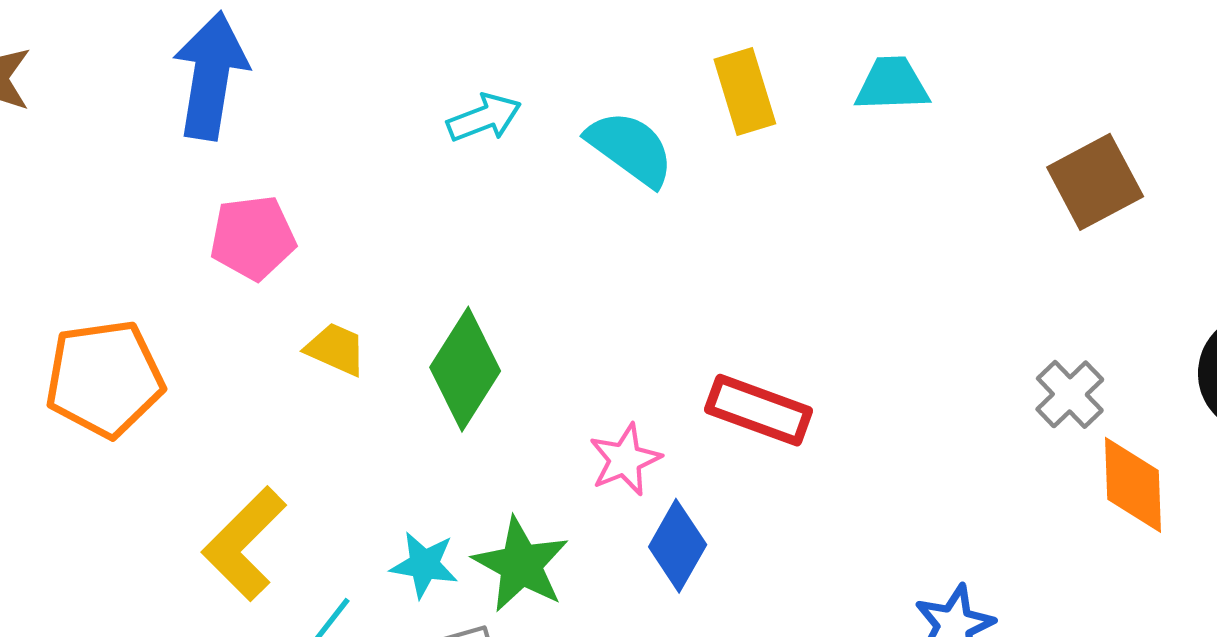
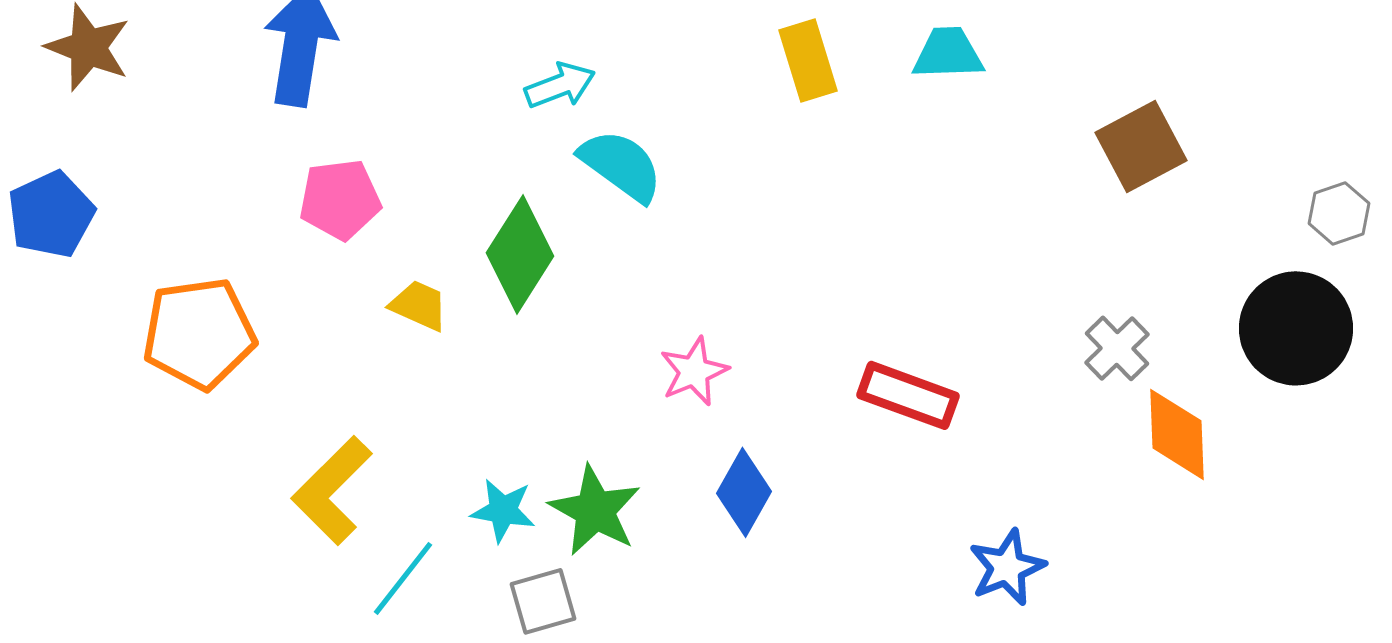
cyan semicircle: (630, 148) -> (621, 165), moved
green diamond: (465, 369) -> (520, 254), moved
red rectangle: (759, 410) -> (908, 395), moved
pink star: (625, 460) -> (694, 371), moved

